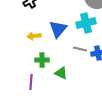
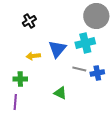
green cross: (42, 60) -> (20, 79), moved
purple line: (31, 82) -> (15, 102), moved

